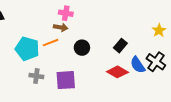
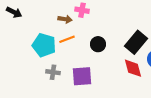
brown arrow: (61, 27) -> (65, 19), moved
black rectangle: (120, 46) -> (136, 42), size x1.6
red diamond: (117, 72) -> (133, 68), turned 45

